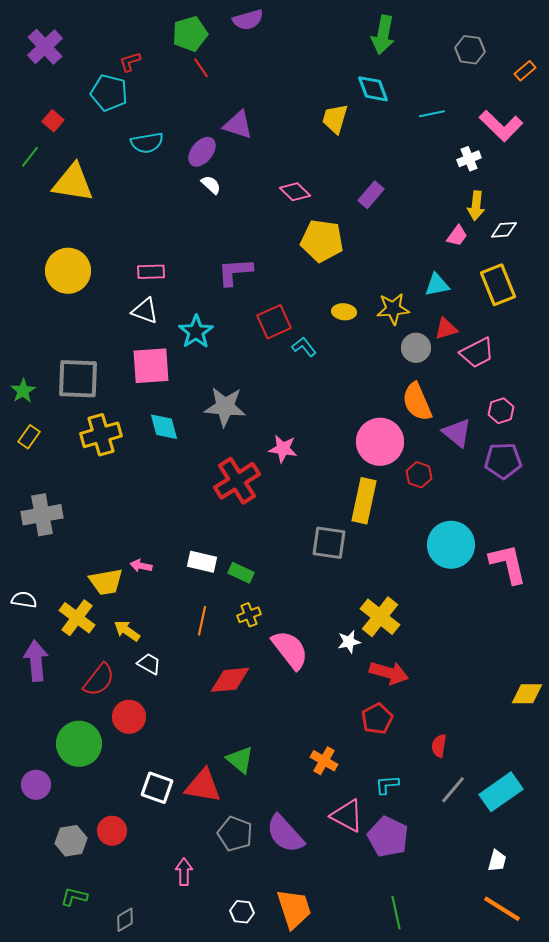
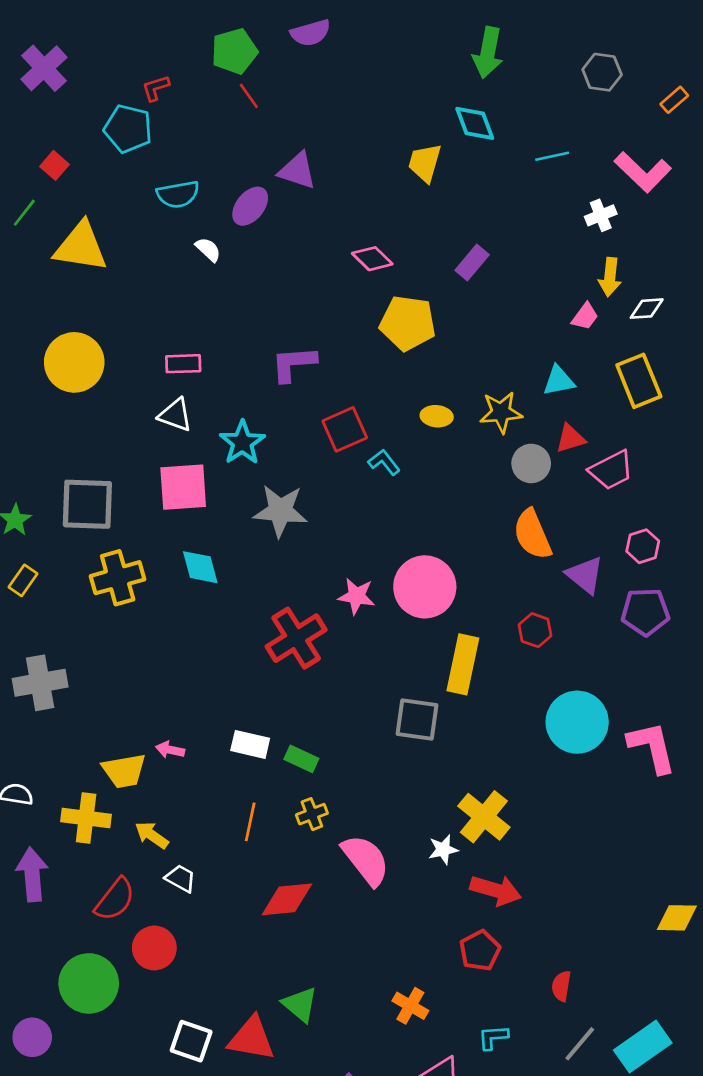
white semicircle: (211, 185) -> (208, 249), moved
gray star: (225, 407) -> (280, 511), moved
pink circle: (380, 442) -> (425, 587), moved
yellow cross: (77, 618) -> (86, 818), turned -30

